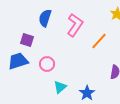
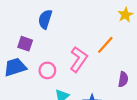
pink L-shape: (75, 25) -> (79, 59), moved

